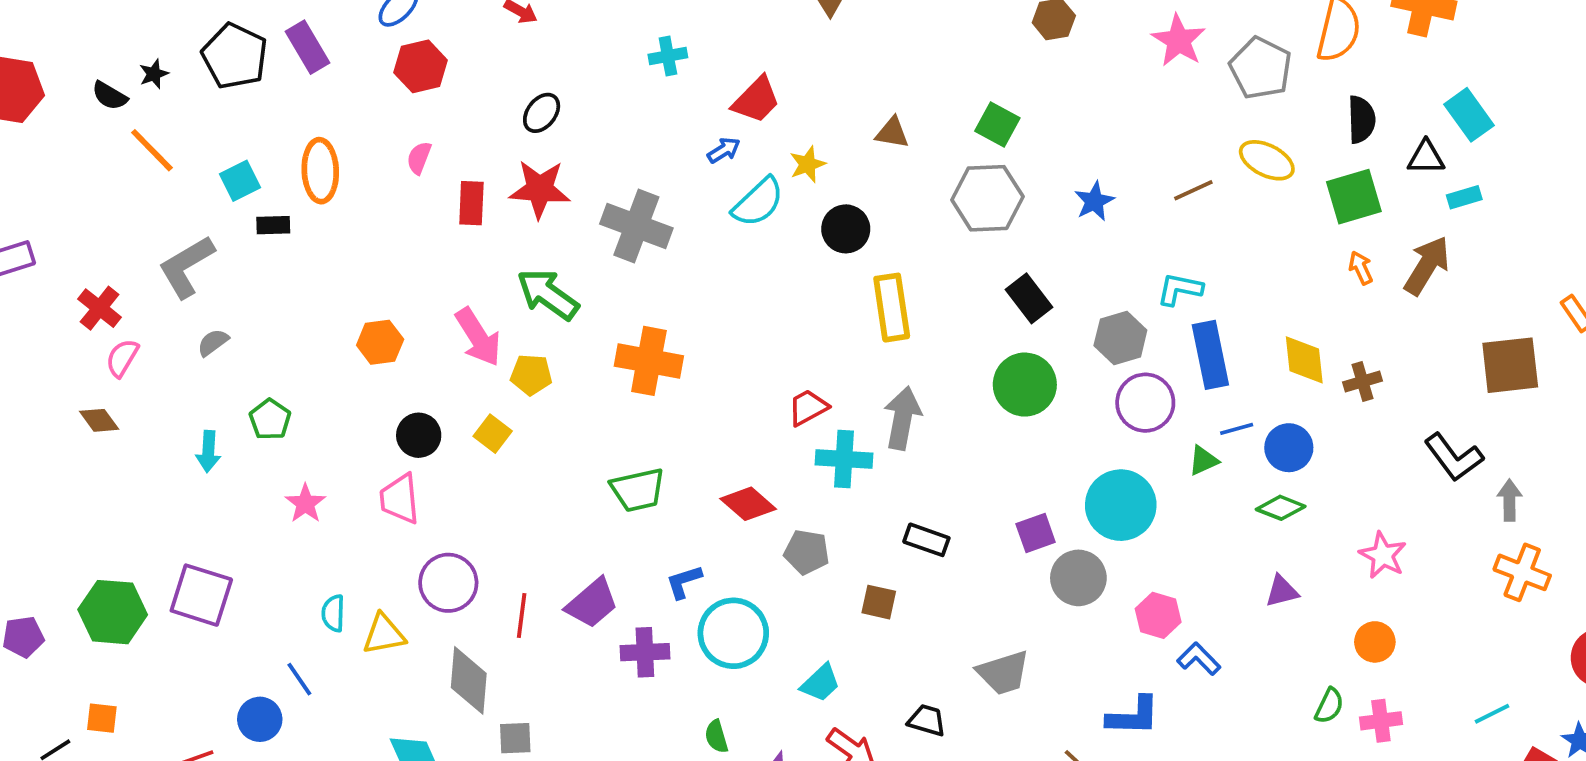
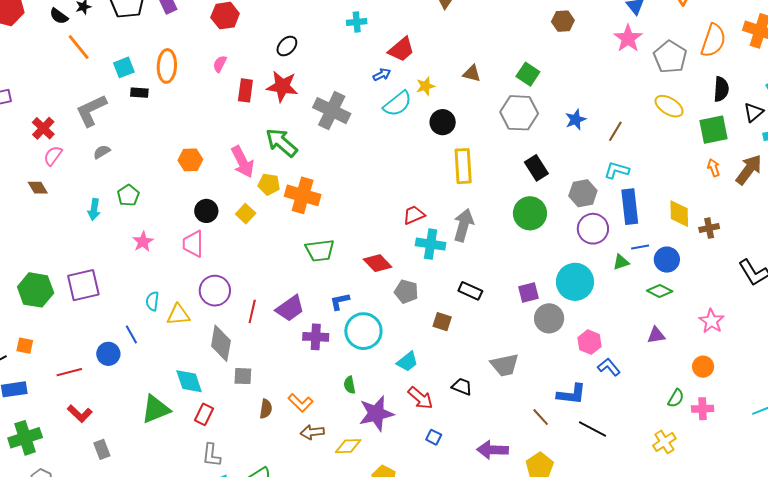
black triangle: (1426, 157) -> (754, 112), turned -45
brown line: (1193, 190) -> (615, 131), moved, turned -40
orange cross: (649, 361) -> (303, 195), moved
purple square: (201, 595) -> (83, 285), turned -36

